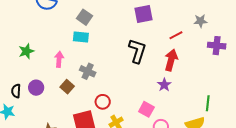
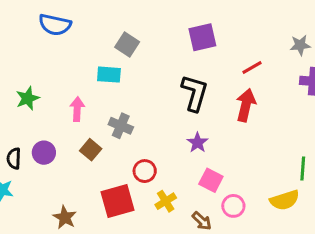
gray square: (84, 17) -> (127, 45), moved
gray star: (200, 21) -> (300, 45), moved
purple star: (164, 85) -> (197, 143), moved

